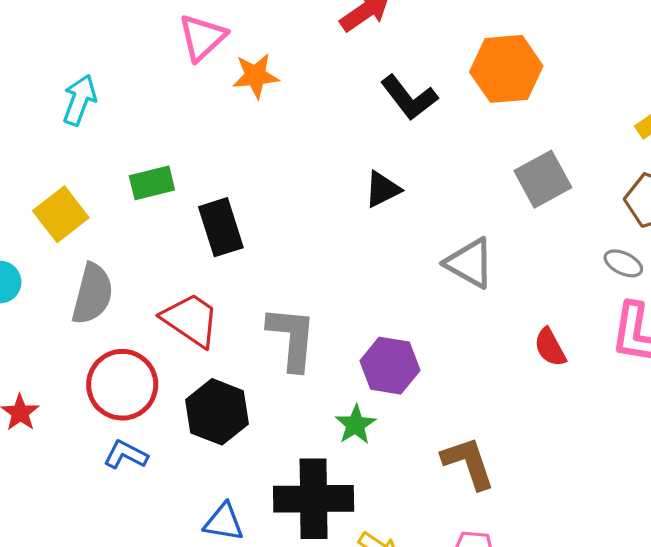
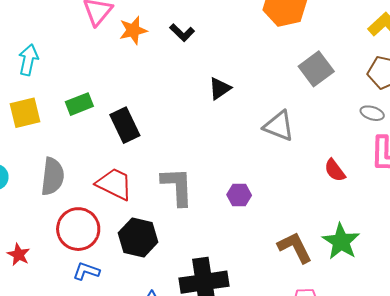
black L-shape: (409, 98) -> (182, 33), moved, size x0.7
yellow square: (61, 214) -> (25, 113), moved, turned 32
purple hexagon: (390, 366) -> (239, 195), size x0.7
green star: (355, 425) -> (341, 241), moved, size x1.5

